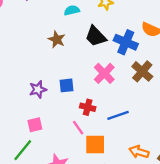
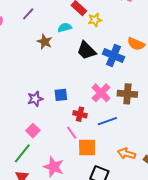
brown star: (57, 40) -> (45, 42), moved
brown cross: (142, 71) -> (127, 94), moved, turned -36
pink cross: (104, 73) -> (101, 93), moved
pink square: (35, 125) -> (33, 131), turned -32

